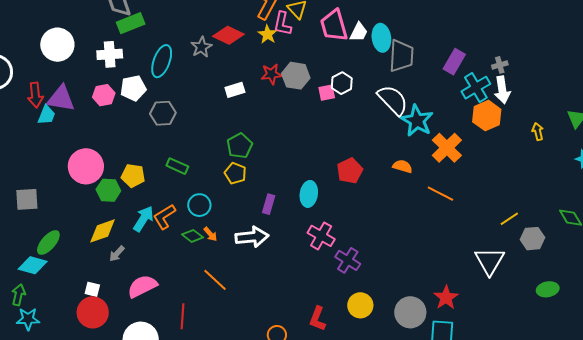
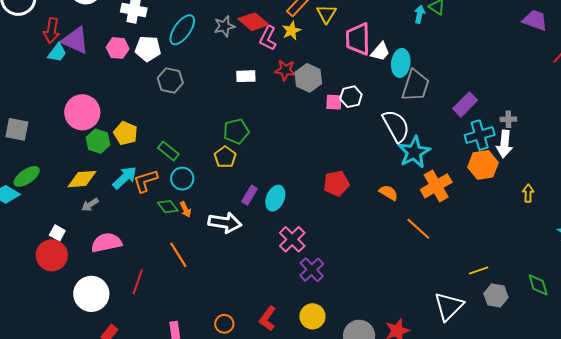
pink L-shape: (282, 24) -> (268, 38), moved
green rectangle: (177, 166) -> (168, 151), moved
cyan ellipse: (309, 194) -> (275, 198), moved

